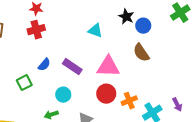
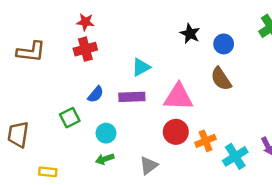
black star: (126, 17) -> (190, 34), moved
cyan triangle: (95, 31) -> (141, 67), moved, turned -49
purple rectangle: (72, 67) -> (132, 97), turned -36
cyan circle: (63, 95) -> (106, 133), moved

